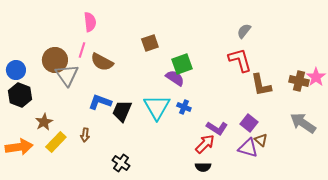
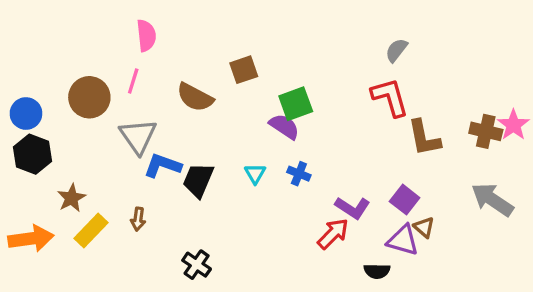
brown semicircle: (102, 62) -> (195, 97), moved
gray triangle: (67, 75) -> (138, 136), moved
cyan triangle: (157, 107) -> (255, 174), size x0.5
black semicircle: (203, 167) -> (377, 271), moved

